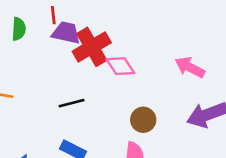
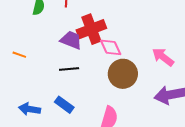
purple trapezoid: (66, 33) -> (71, 40), moved
brown circle: (143, 120) -> (123, 74), moved, size x1.5

